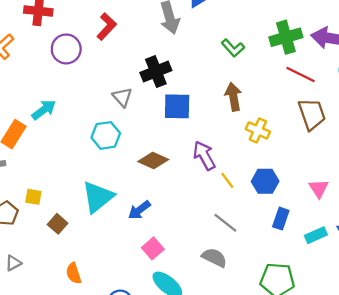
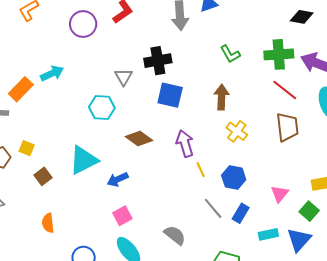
gray line: (225, 223) -> (213, 208), moved

